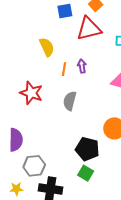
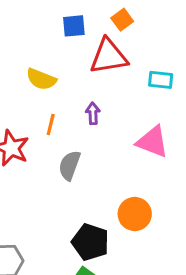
yellow semicircle: (47, 47) -> (41, 79), turned 132
orange line: (64, 69) -> (51, 124), moved

